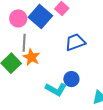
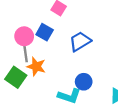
blue square: (40, 17) -> (45, 32), moved, size x0.7
pink circle: (18, 18) -> (24, 36), moved

